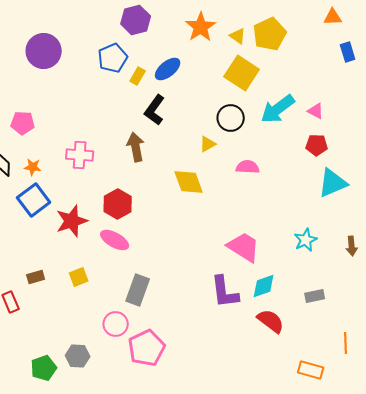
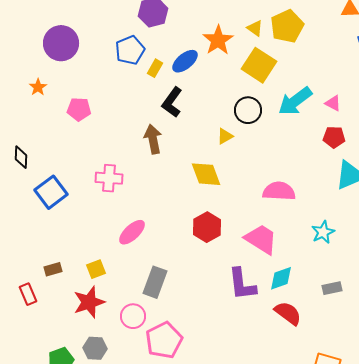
orange star: (201, 27) -> (218, 40), moved
pink pentagon: (23, 123) -> (79, 109), moved
pink cross: (80, 155) -> (109, 178), moved
orange star: (33, 167) -> (38, 87), moved, turned 30
pink semicircle: (248, 167) -> (279, 191), moved, size x1.4
red hexagon: (118, 204) -> (207, 227), moved
red star: (72, 221) -> (89, 302), moved
pink ellipse: (115, 240) -> (132, 232), turned -72

